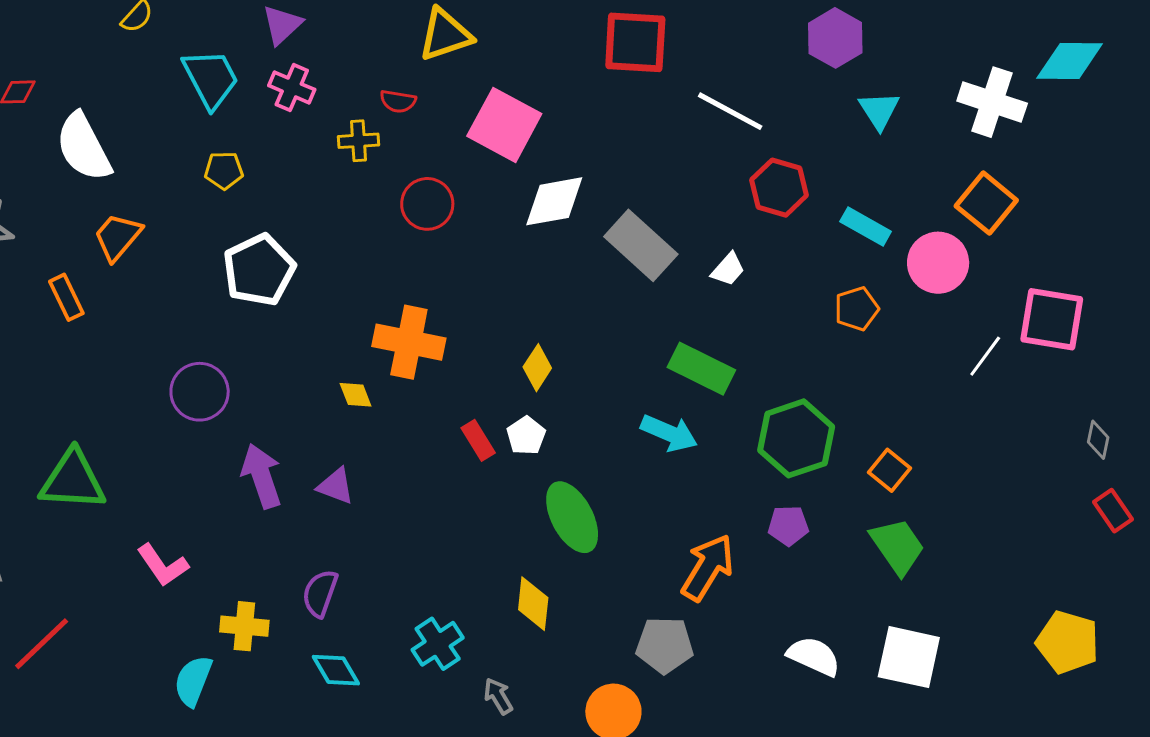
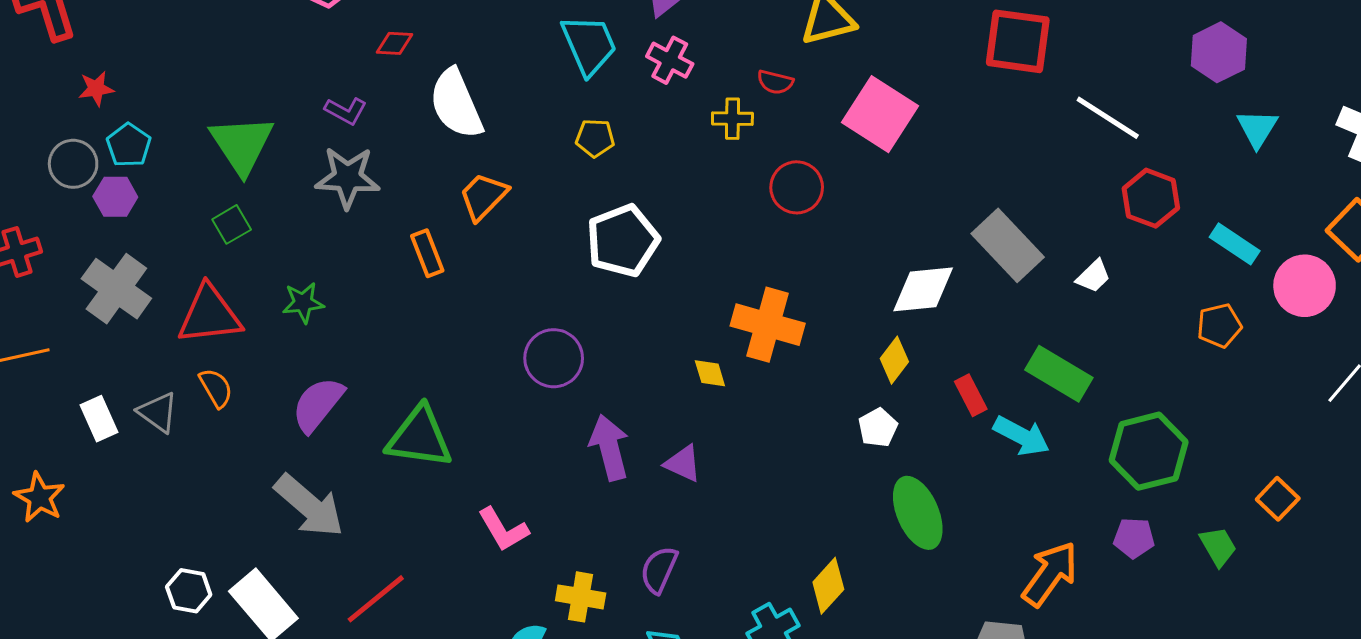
white diamond: (554, 201) -> (923, 289), moved
red rectangle: (478, 440) -> (971, 395), moved
orange square: (890, 470) -> (1278, 499), moved
green trapezoid: (897, 546) -> (1218, 546), moved, size x0.7
yellow diamond: (533, 604) -> (828, 586), moved, turned 32

